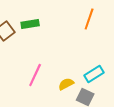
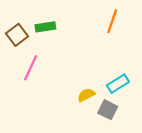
pink line: (35, 75) -> (31, 68), moved

